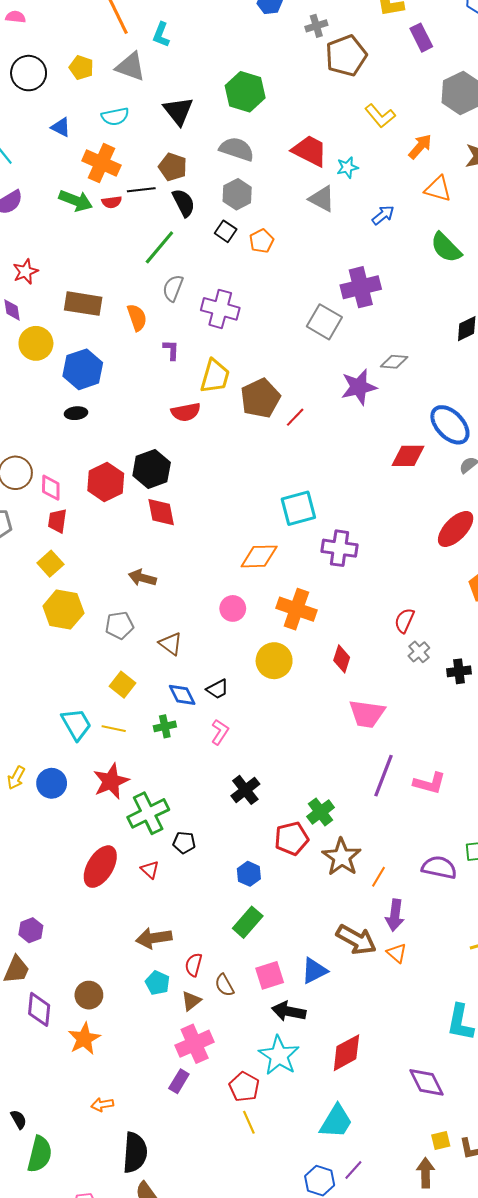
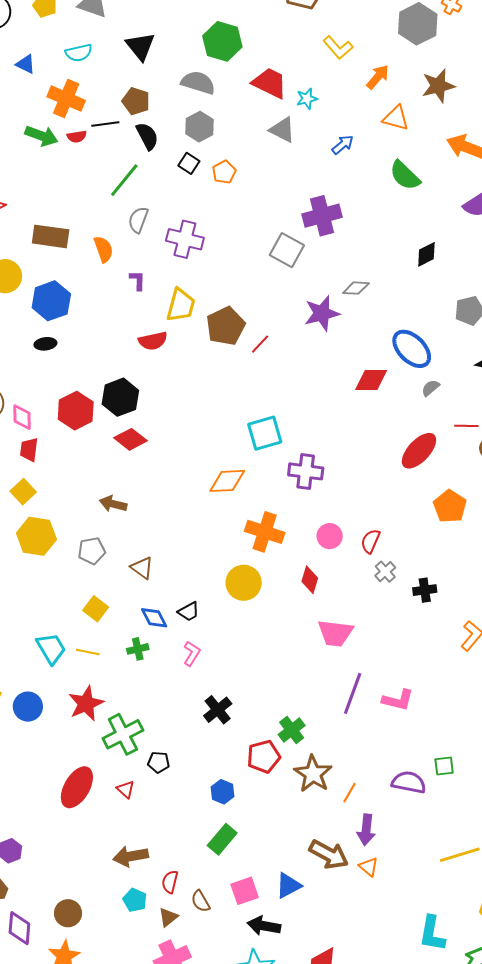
green hexagon: (245, 92) -> (222, 41), moved
red diamond: (161, 512) -> (131, 439), turned -40
pink circle: (233, 608) -> (330, 536), moved

